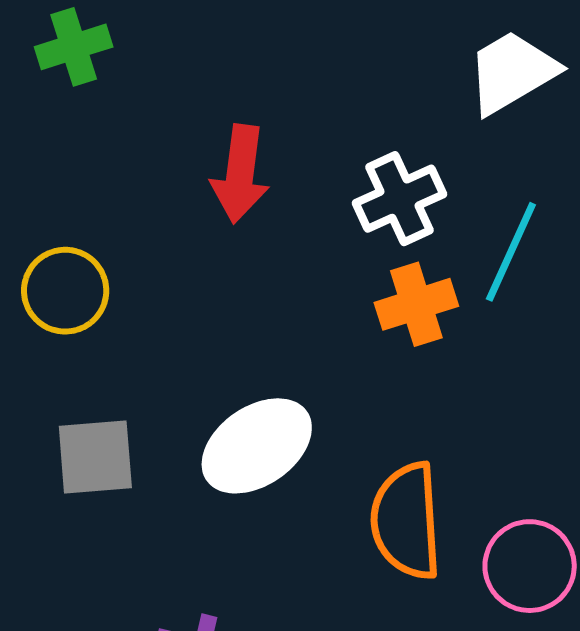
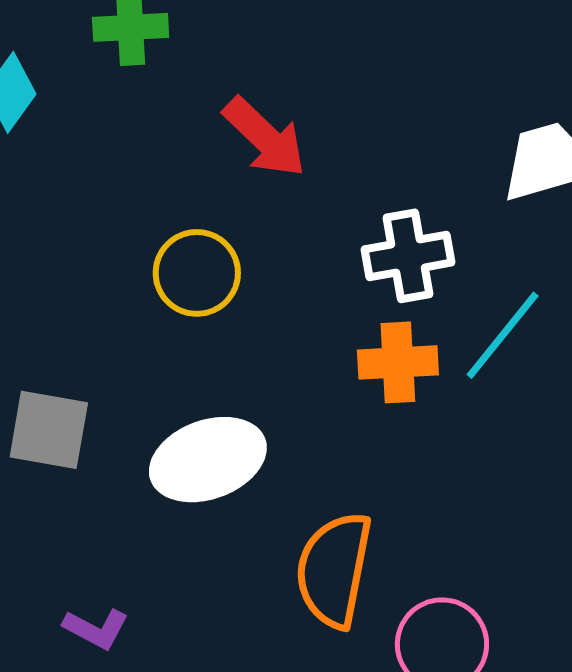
red arrow: (240, 174) -> (265, 137), moved, turned -68
yellow circle: (65, 291) -> (197, 273), moved

